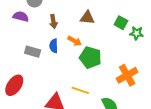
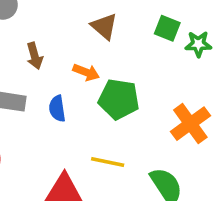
brown triangle: (87, 18) -> (104, 26), turned 42
brown arrow: (53, 21) -> (35, 56), moved
blue semicircle: (54, 46) -> (57, 109), moved

